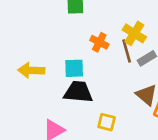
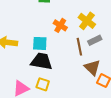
brown line: (127, 51) -> (79, 47), moved
yellow square: (107, 122) -> (43, 84), moved

